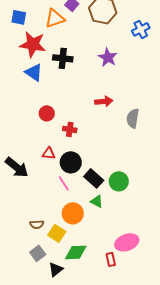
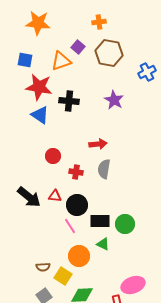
red arrow: (104, 101) -> (98, 144), moved
gray semicircle: (133, 118) -> (104, 169), moved
black arrow: (17, 167) -> (29, 197), moved
black rectangle: (94, 178) -> (100, 221), turned -42

